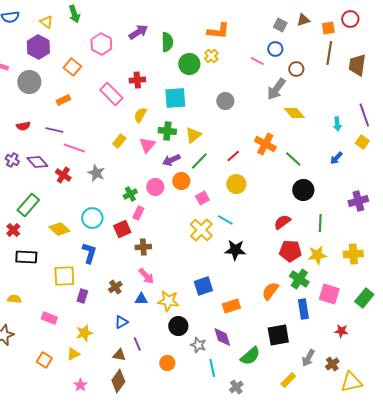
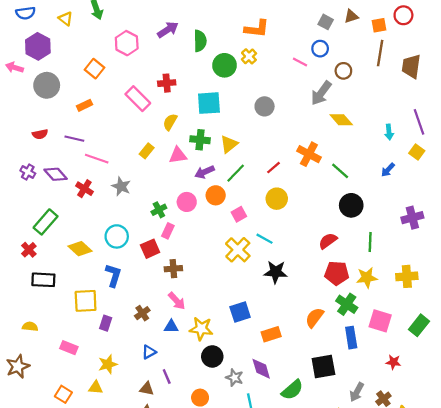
purple hexagon: (38, 47) -> (38, 46), moved
pink triangle: (147, 145) -> (178, 155), turned 42
yellow triangle: (73, 354) -> (96, 388), turned 32

